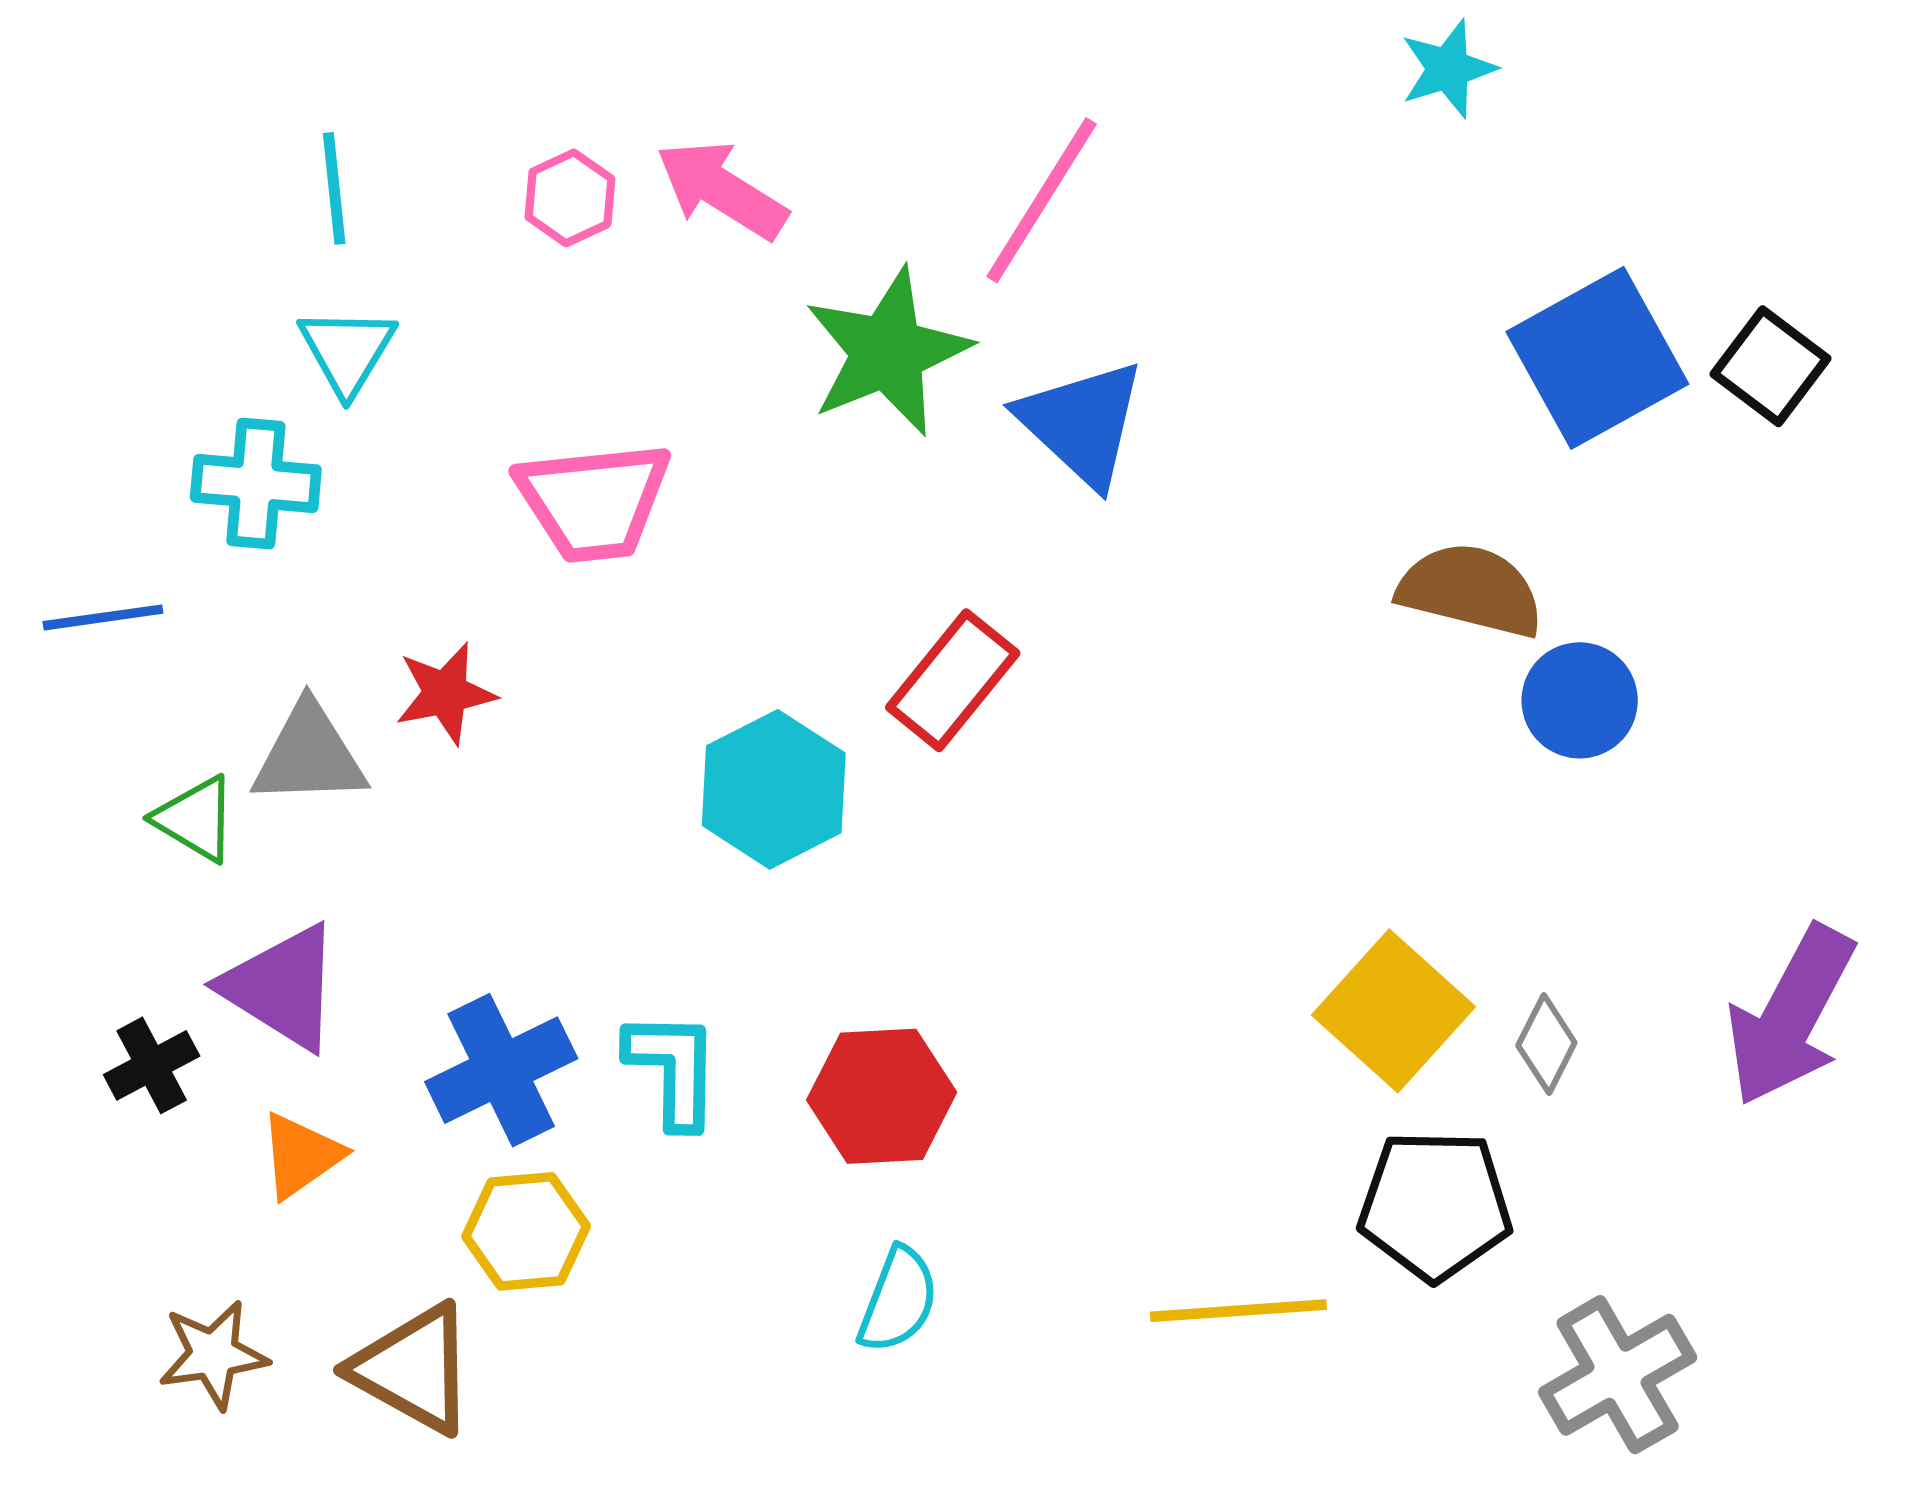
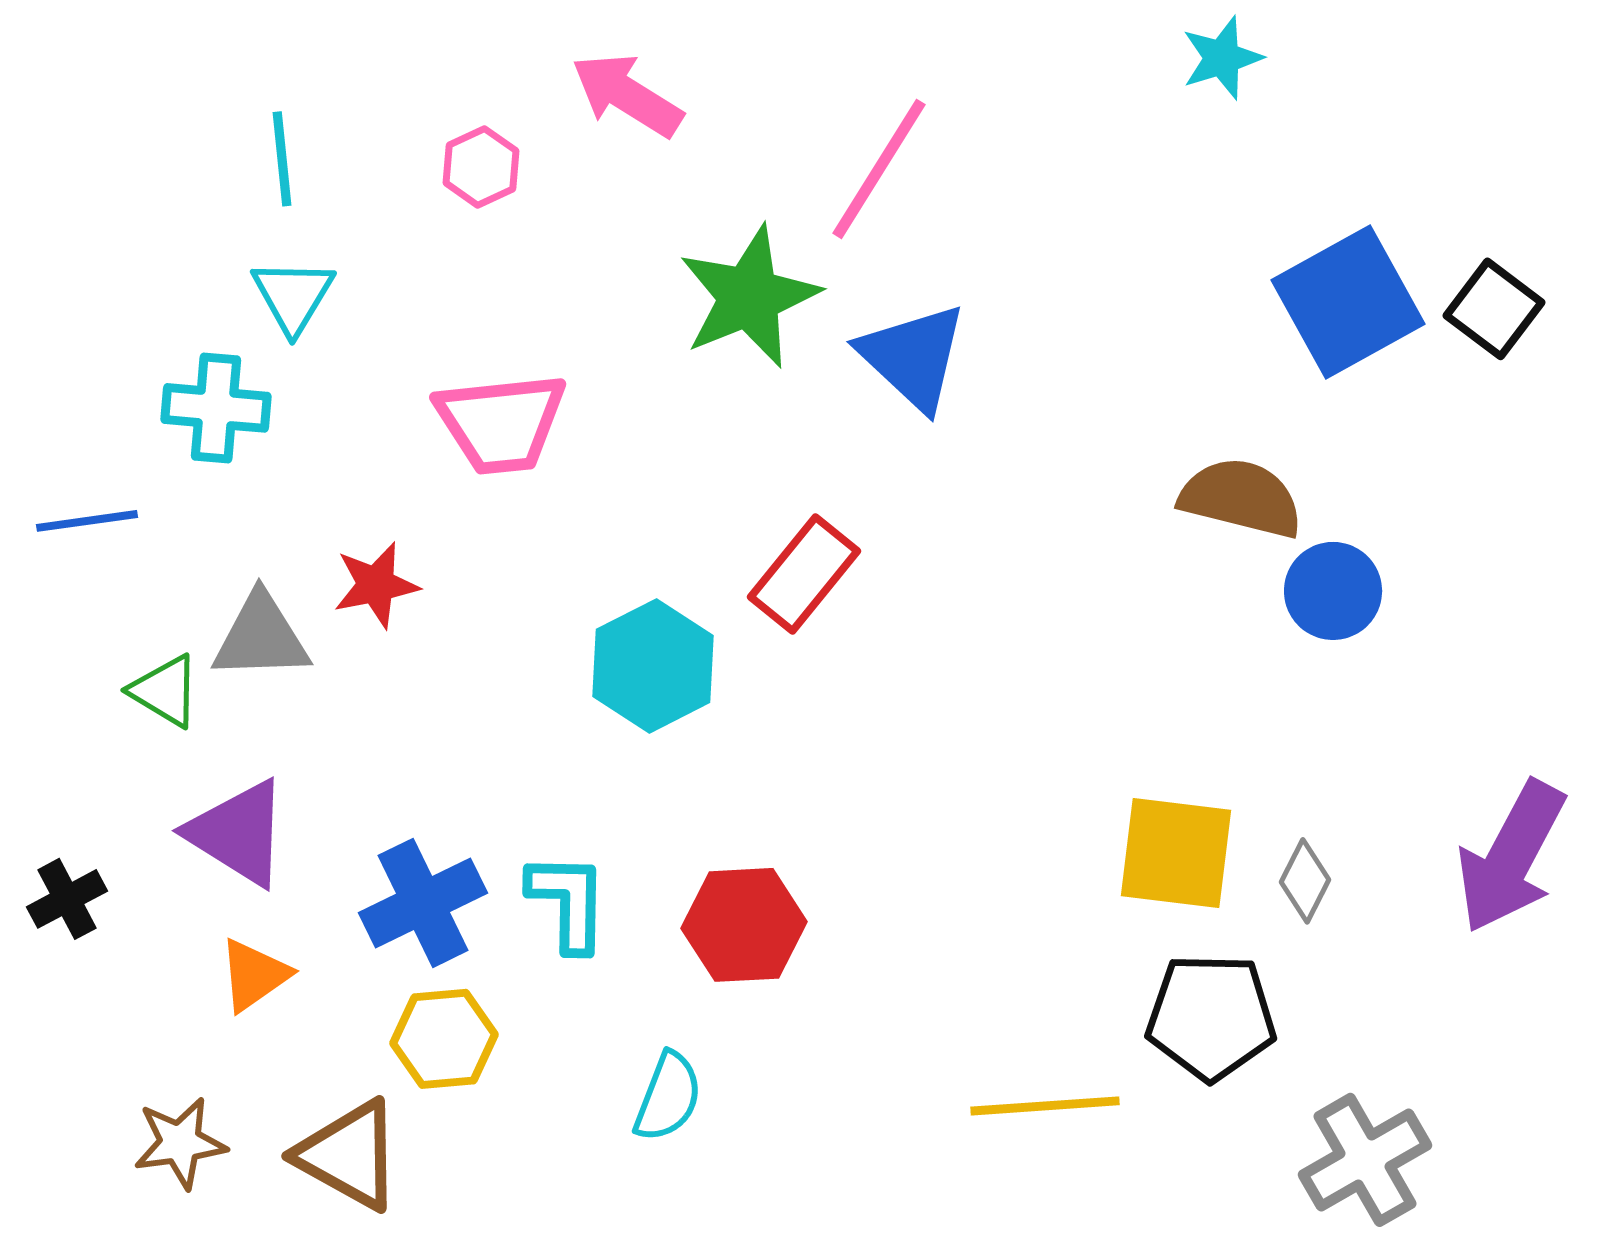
pink arrow: (722, 190) -> (627, 95), moved
yellow square: (1394, 1011) -> (1176, 853), turned -35
black cross: (152, 1065) -> (67, 899), moved
cyan semicircle: (898, 1300) -> (668, 1097), moved

